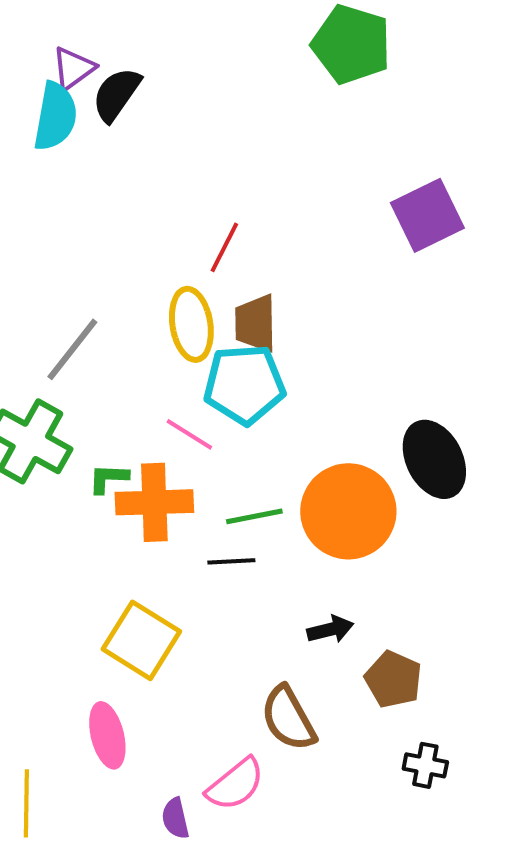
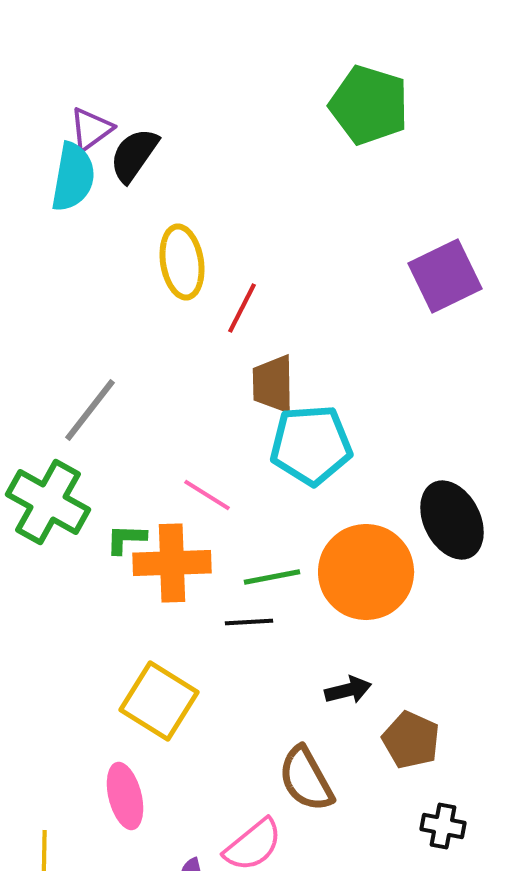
yellow ellipse: (191, 324) -> (182, 262), moved
cyan pentagon: (244, 384) -> (311, 445), moved

